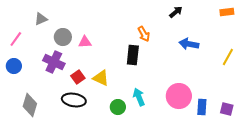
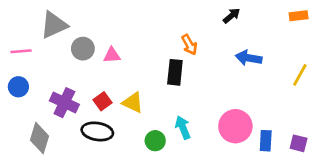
gray triangle: (41, 19) -> (54, 25), size x1.6
pink line: (16, 39) -> (21, 51), turned 49
purple cross: (54, 62) -> (64, 103), moved

